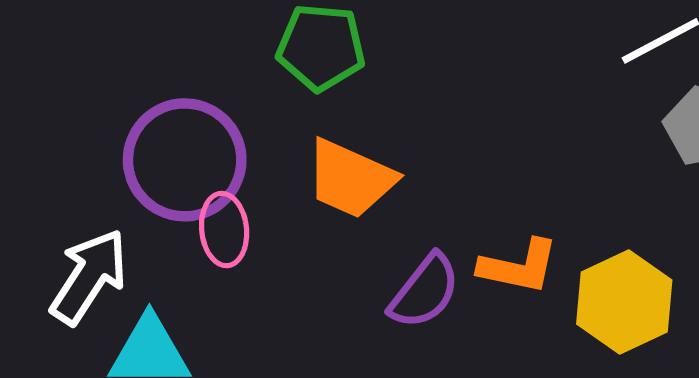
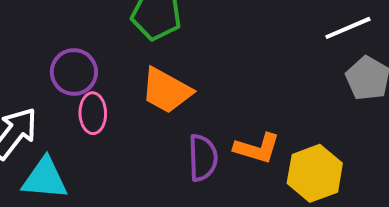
purple circle: (185, 160) -> (74, 72), size x0.7
purple semicircle: (425, 291) -> (203, 158), turned -45

